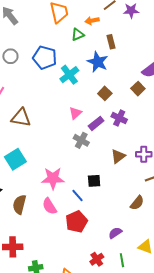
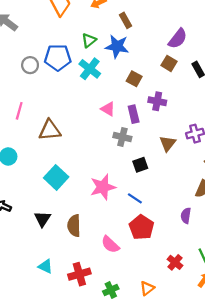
green triangle: (78, 34) -> (89, 40), moved
gray circle: (10, 56) -> (30, 65), moved
pink triangle: (75, 113) -> (108, 109), turned -32
purple rectangle: (96, 123) -> (134, 114), turned -49
black square: (94, 181) -> (140, 165), moved
pink semicircle: (50, 206) -> (110, 244), moved
purple semicircle: (115, 233) -> (186, 216), moved, turned -32

